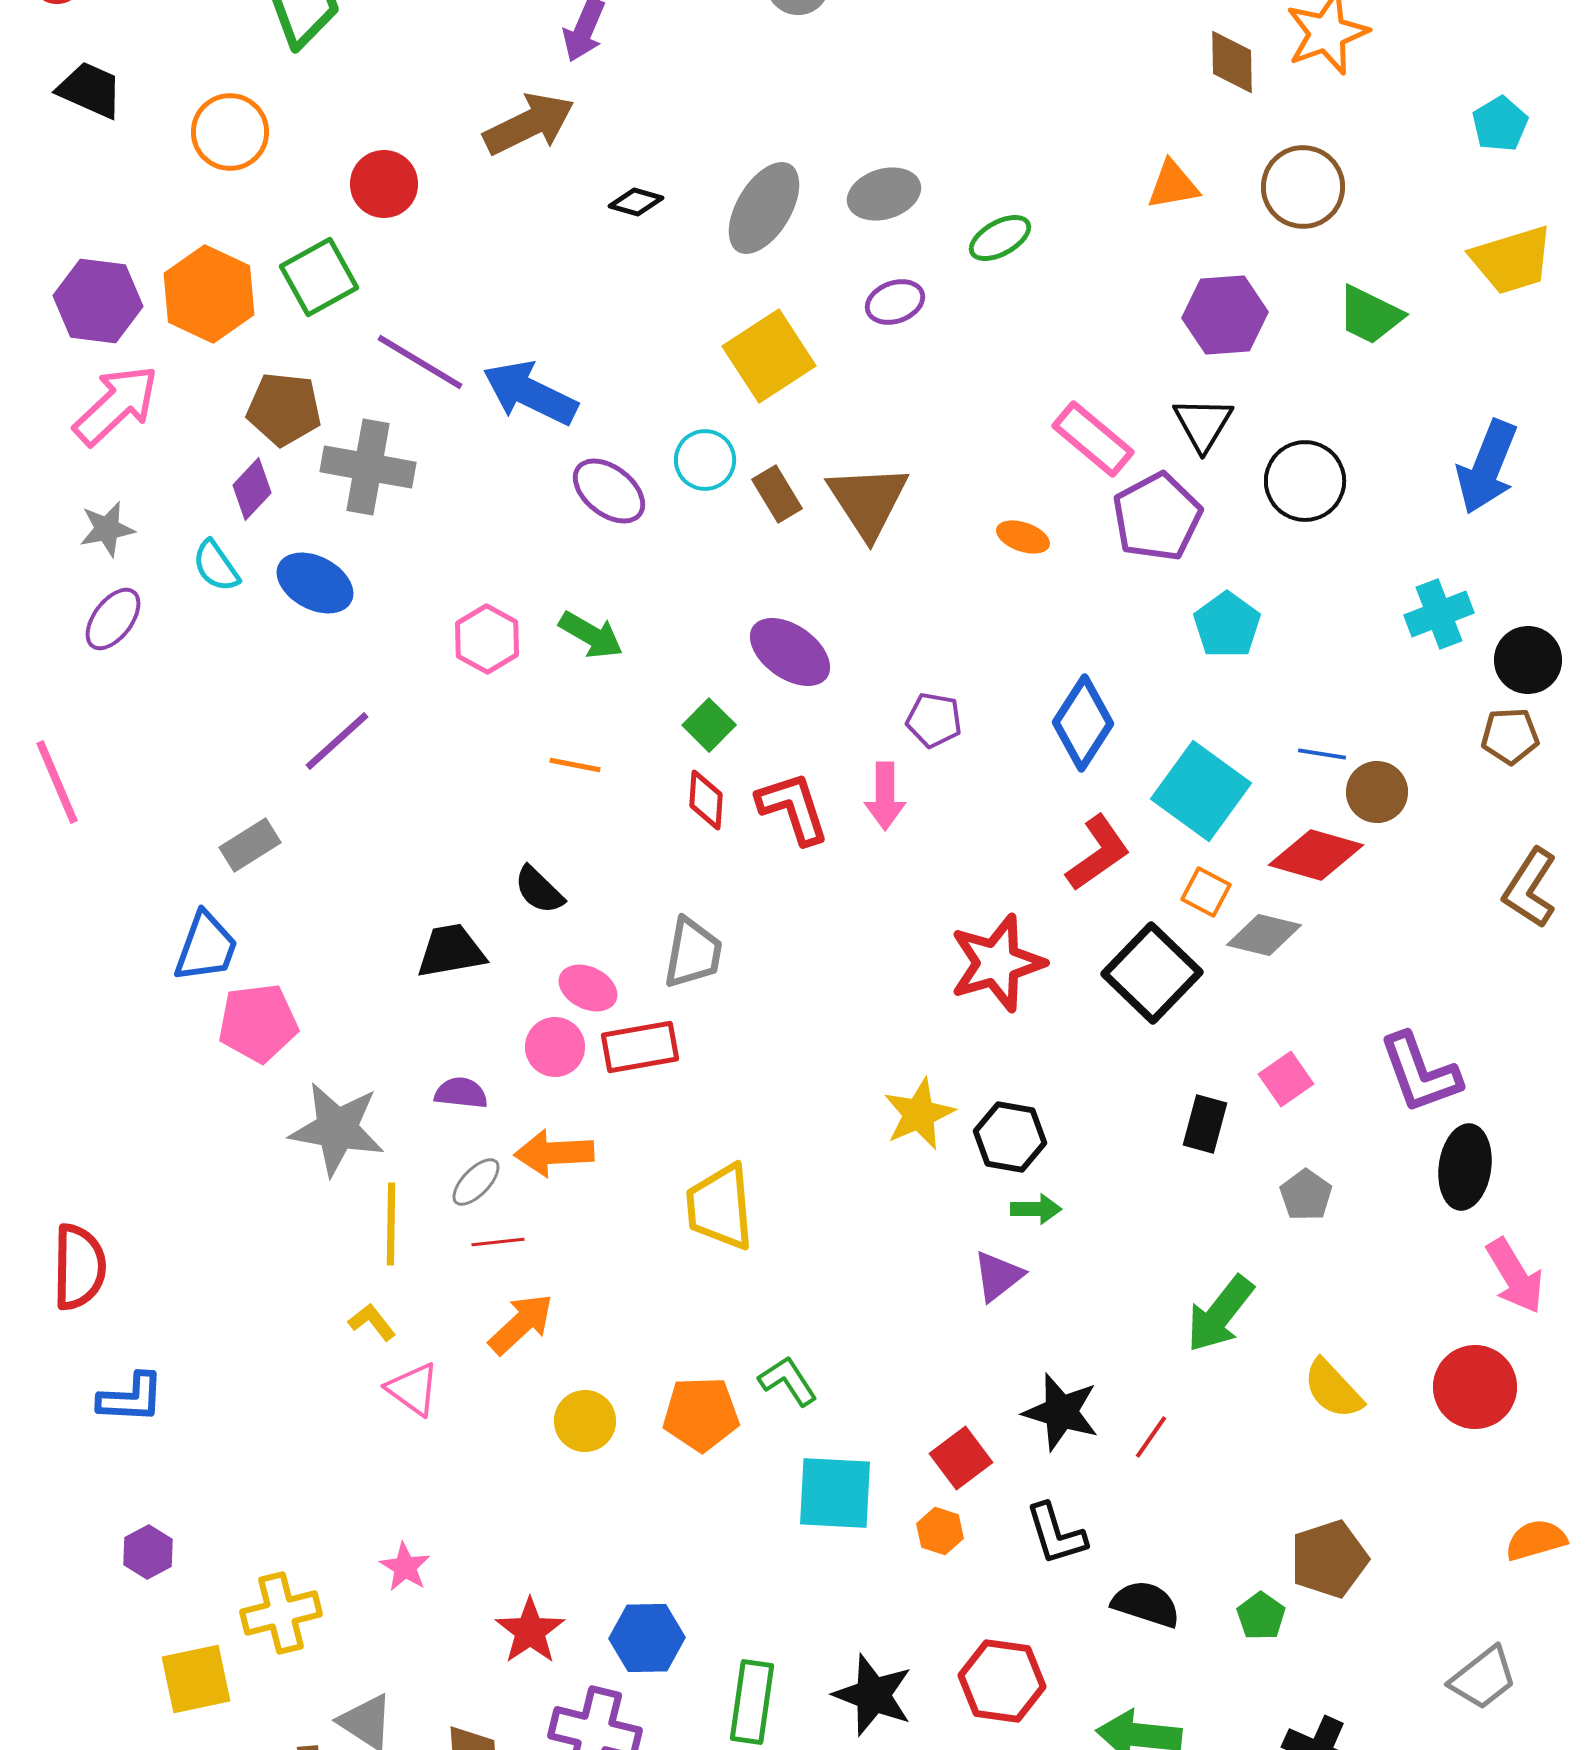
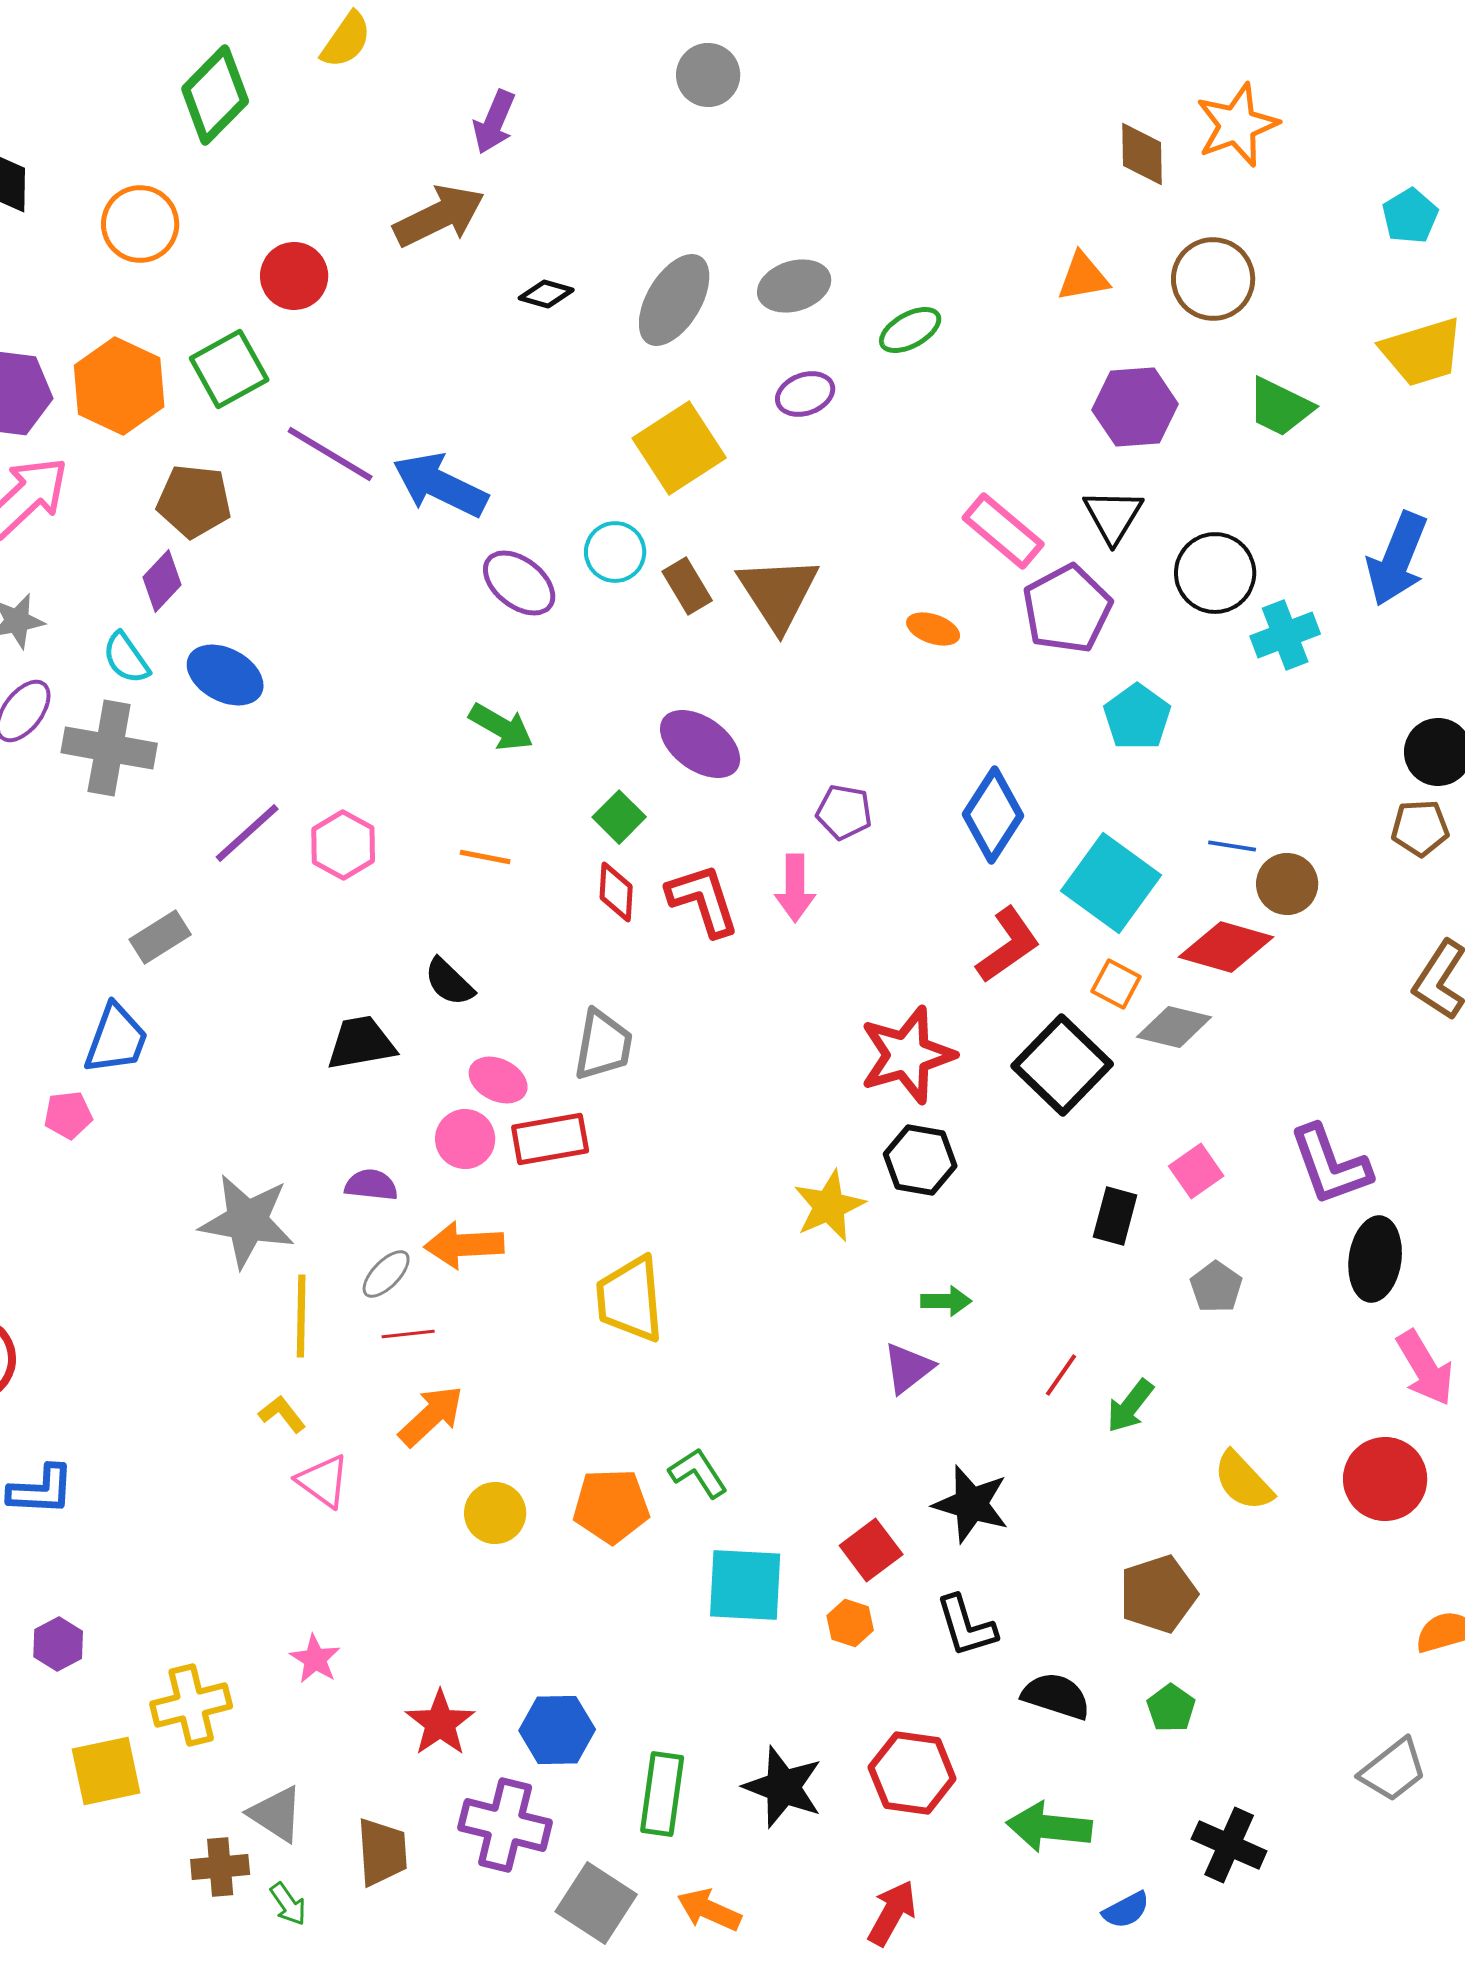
gray cross: (368, 467) -> (109, 748), moved
cyan cross: (1439, 614) -> (1285, 635), moved
pink hexagon: (487, 639) -> (343, 845), moved
pink pentagon: (258, 1023) -> (68, 1115), moved, size x0.6
black hexagon: (1010, 1137) -> (920, 1160), moved
green arrow: (1220, 1314) -> (1130, 1406), size x0.7
red line: (1151, 1437) -> (1061, 1375), moved
brown pentagon: (1329, 1559) -> (1158, 1594), moved

